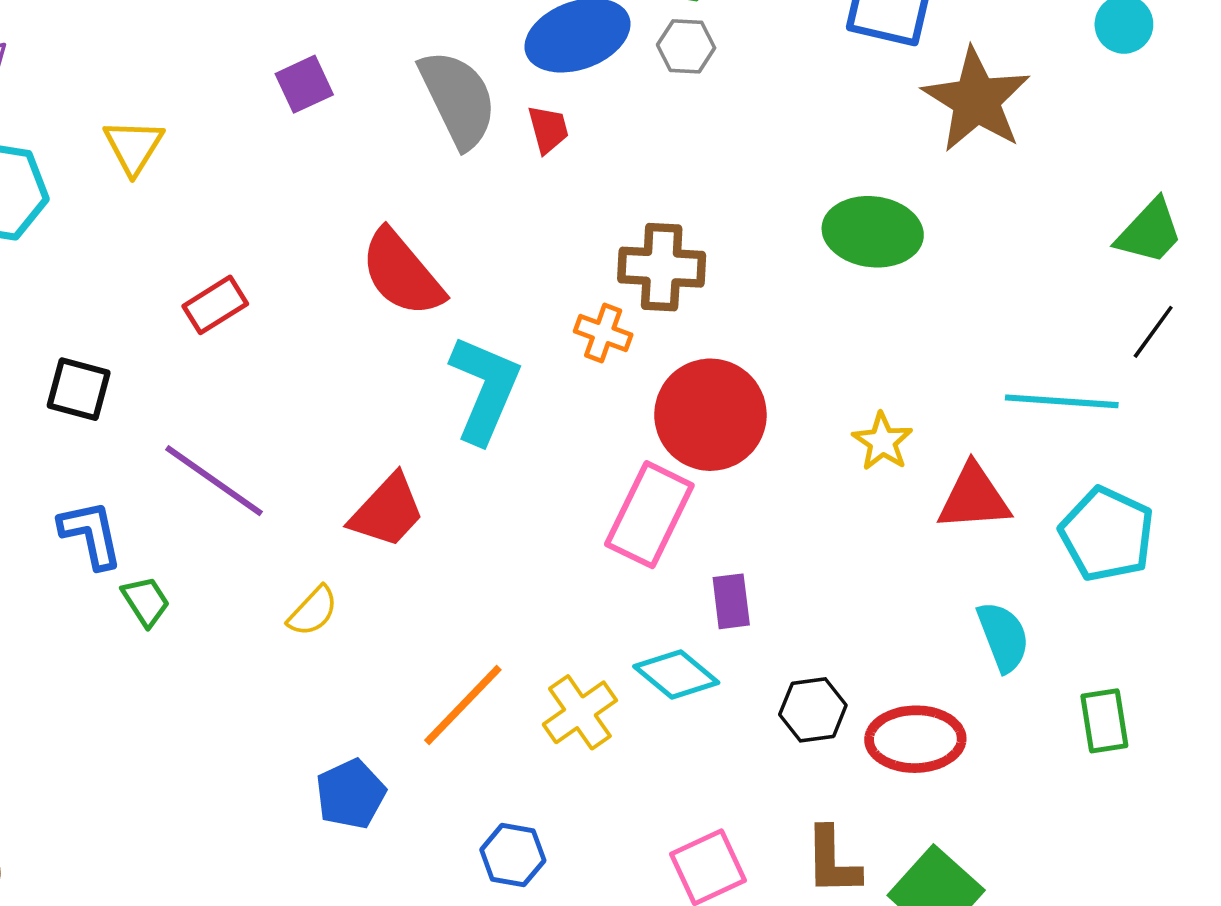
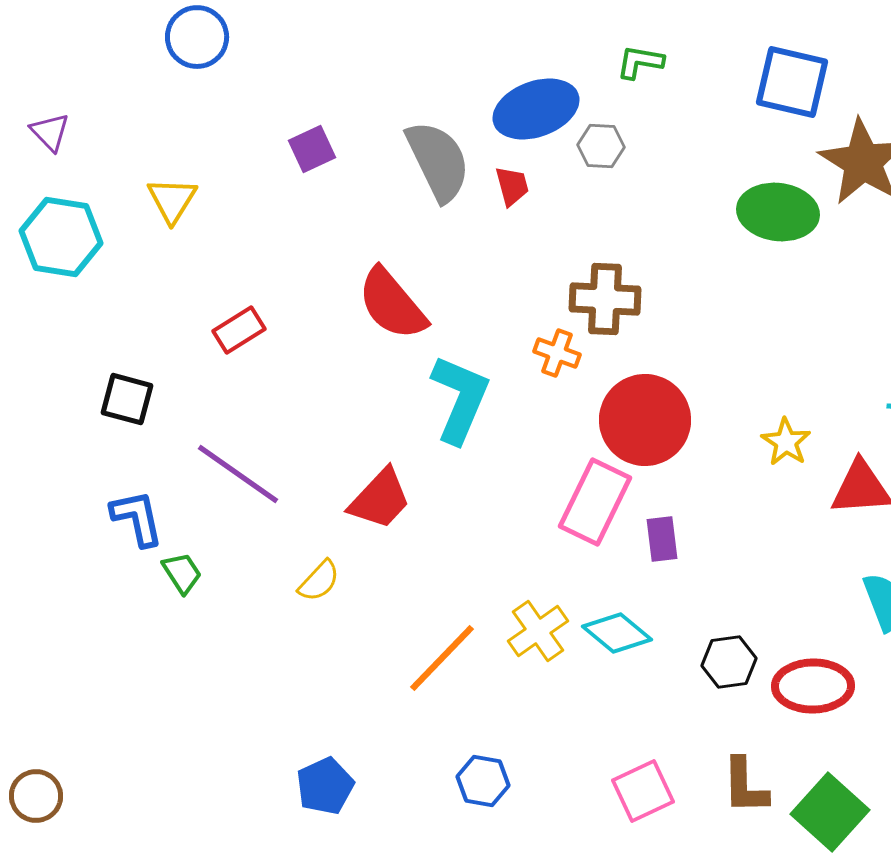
gray hexagon: (686, 46) -> (601, 146), moved
green ellipse: (873, 232) -> (778, 212), moved
purple rectangle: (731, 601) -> (662, 539), moved
yellow cross: (580, 712) -> (538, 631), moved
blue pentagon: (351, 794) -> (325, 786), moved

